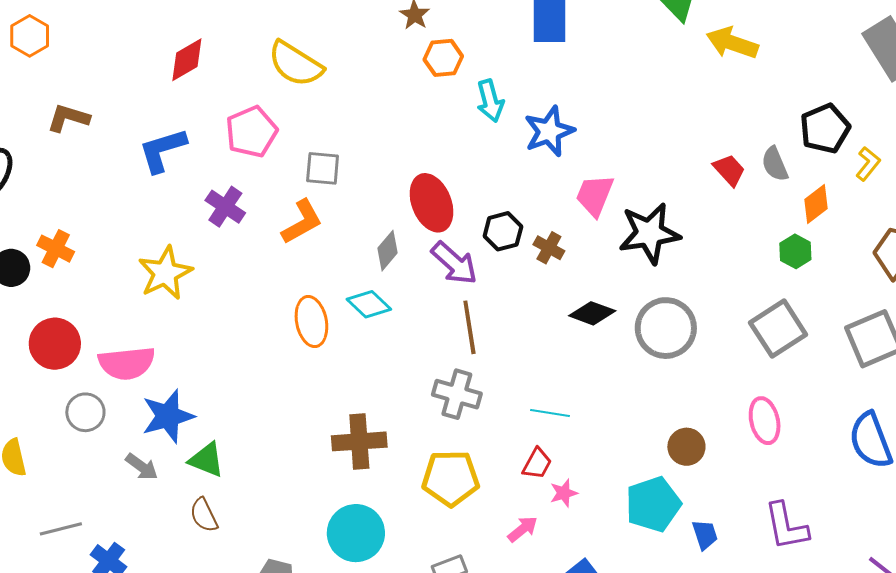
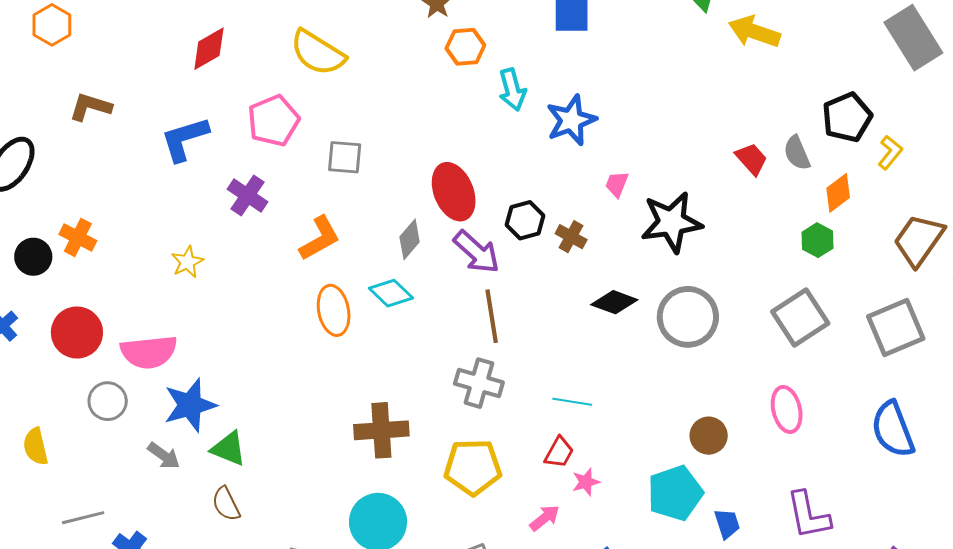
pink trapezoid: (595, 195) -> (617, 184), size x0.6
orange L-shape: (302, 222) -> (320, 238), moved
yellow star: (165, 273) -> (187, 262), size x0.6

